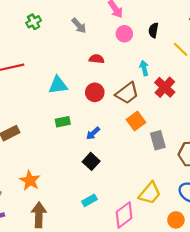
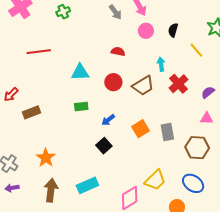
gray arrow: (79, 26) -> (115, 12), moved
orange square: (136, 121) -> (141, 129), moved
cyan rectangle: (89, 200) -> (87, 185), moved, size x1.5

